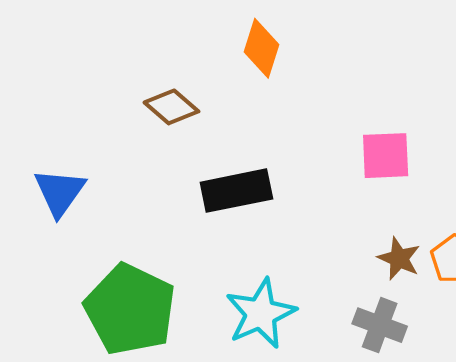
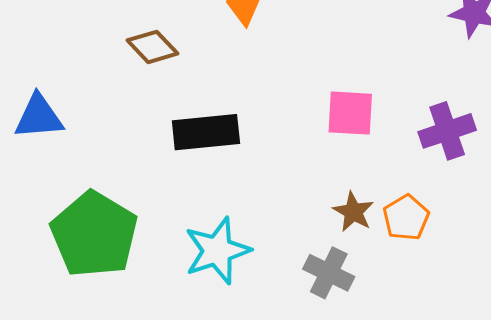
blue triangle: (60, 192) -> (39, 117), turned 44

